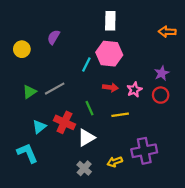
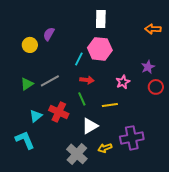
yellow circle: (22, 49) -> (30, 45), moved
red arrow: (110, 87) -> (87, 80), moved
red circle: (161, 95) -> (156, 87), moved
white triangle: (86, 138) -> (90, 126), moved
gray cross: (84, 168) -> (77, 154), size x1.5

